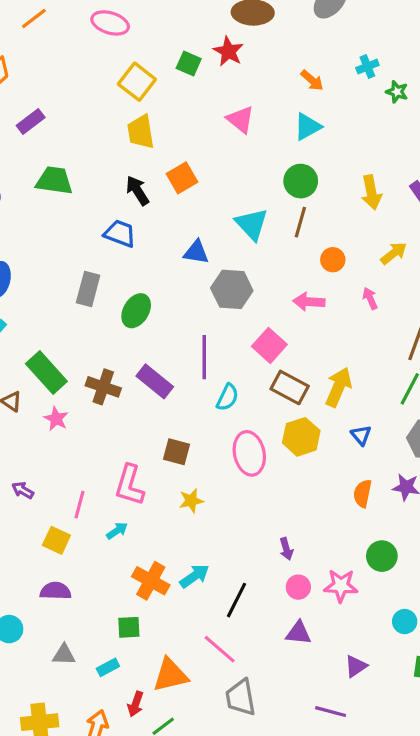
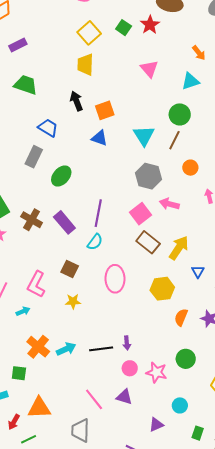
orange square: (182, 178) -> (105, 110), moved
blue trapezoid: (120, 234) -> (48, 128), moved
blue triangle: (196, 252) -> (99, 138), moved
gray hexagon: (232, 289) -> (149, 176), moved
pink arrow: (309, 302) -> (169, 204), moved
cyan semicircle: (227, 397) -> (95, 242), moved
blue triangle: (361, 435) -> (198, 272), moved
yellow hexagon: (301, 437) -> (162, 289), moved
black line: (237, 600) -> (101, 349), moved, turned 45
cyan circle: (405, 622) -> (180, 405), moved
pink line: (220, 649) -> (94, 399), moved

